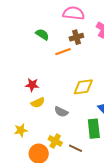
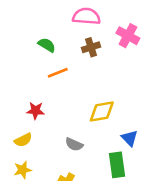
orange line: (63, 52) -> (58, 73), moved
yellow semicircle: (38, 103) -> (23, 140), moved

